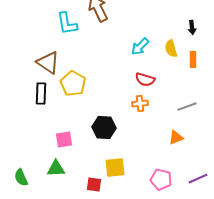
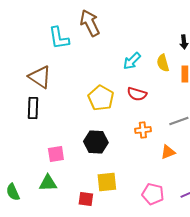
yellow pentagon: (73, 84) -> (101, 98), moved
orange cross: (140, 104) -> (143, 130), moved

